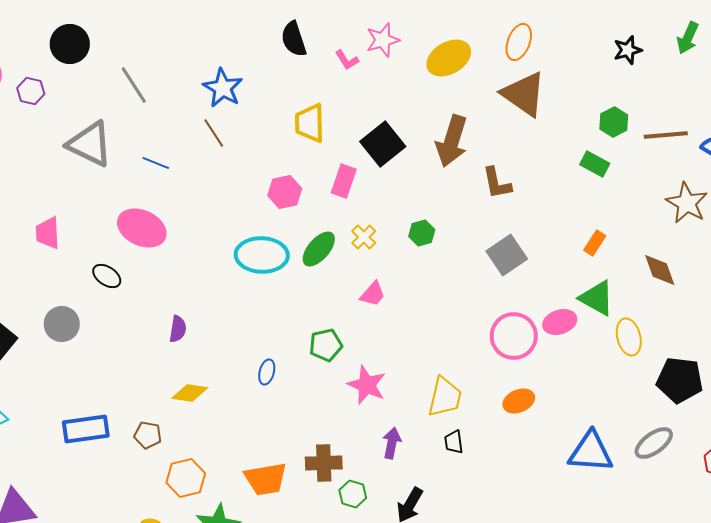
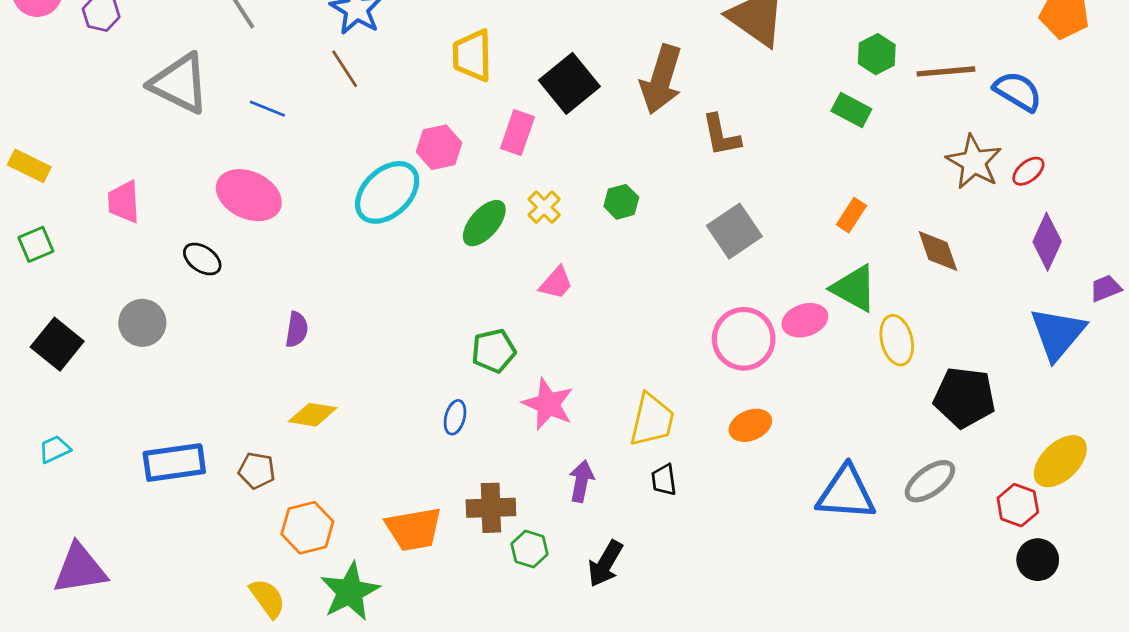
cyan ellipse: (262, 255) -> (387, 192), moved, turned -45
blue ellipse: (267, 372) -> (455, 417), moved

